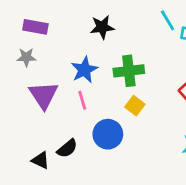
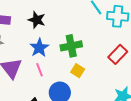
black star: (102, 27) -> (37, 20), moved, turned 30

